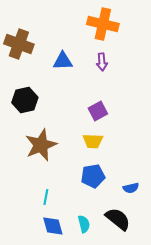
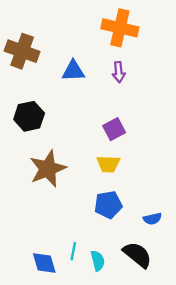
cyan line: (46, 197) -> (73, 251), moved
blue diamond: (53, 226) -> (44, 263), moved

